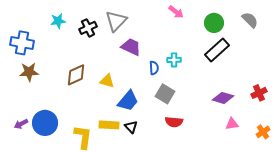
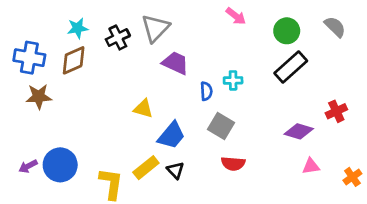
brown diamond: (76, 75) -> (74, 60), moved
red cross: (259, 93) -> (336, 111), moved
yellow rectangle: (109, 125) -> (146, 168), turned -42

